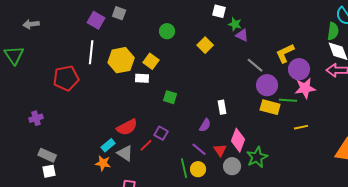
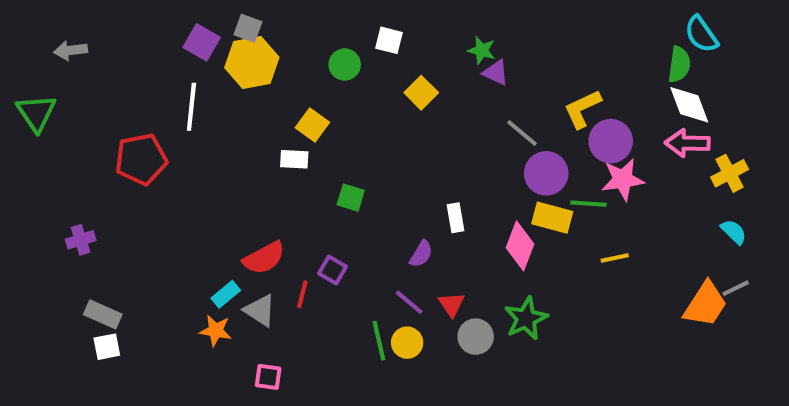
white square: (219, 11) -> (389, 40), moved
yellow hexagon: (121, 60) -> (252, 62), moved
pink diamond: (238, 140) -> (520, 246), moved
red line: (146, 145) -> (302, 294), turned -32

